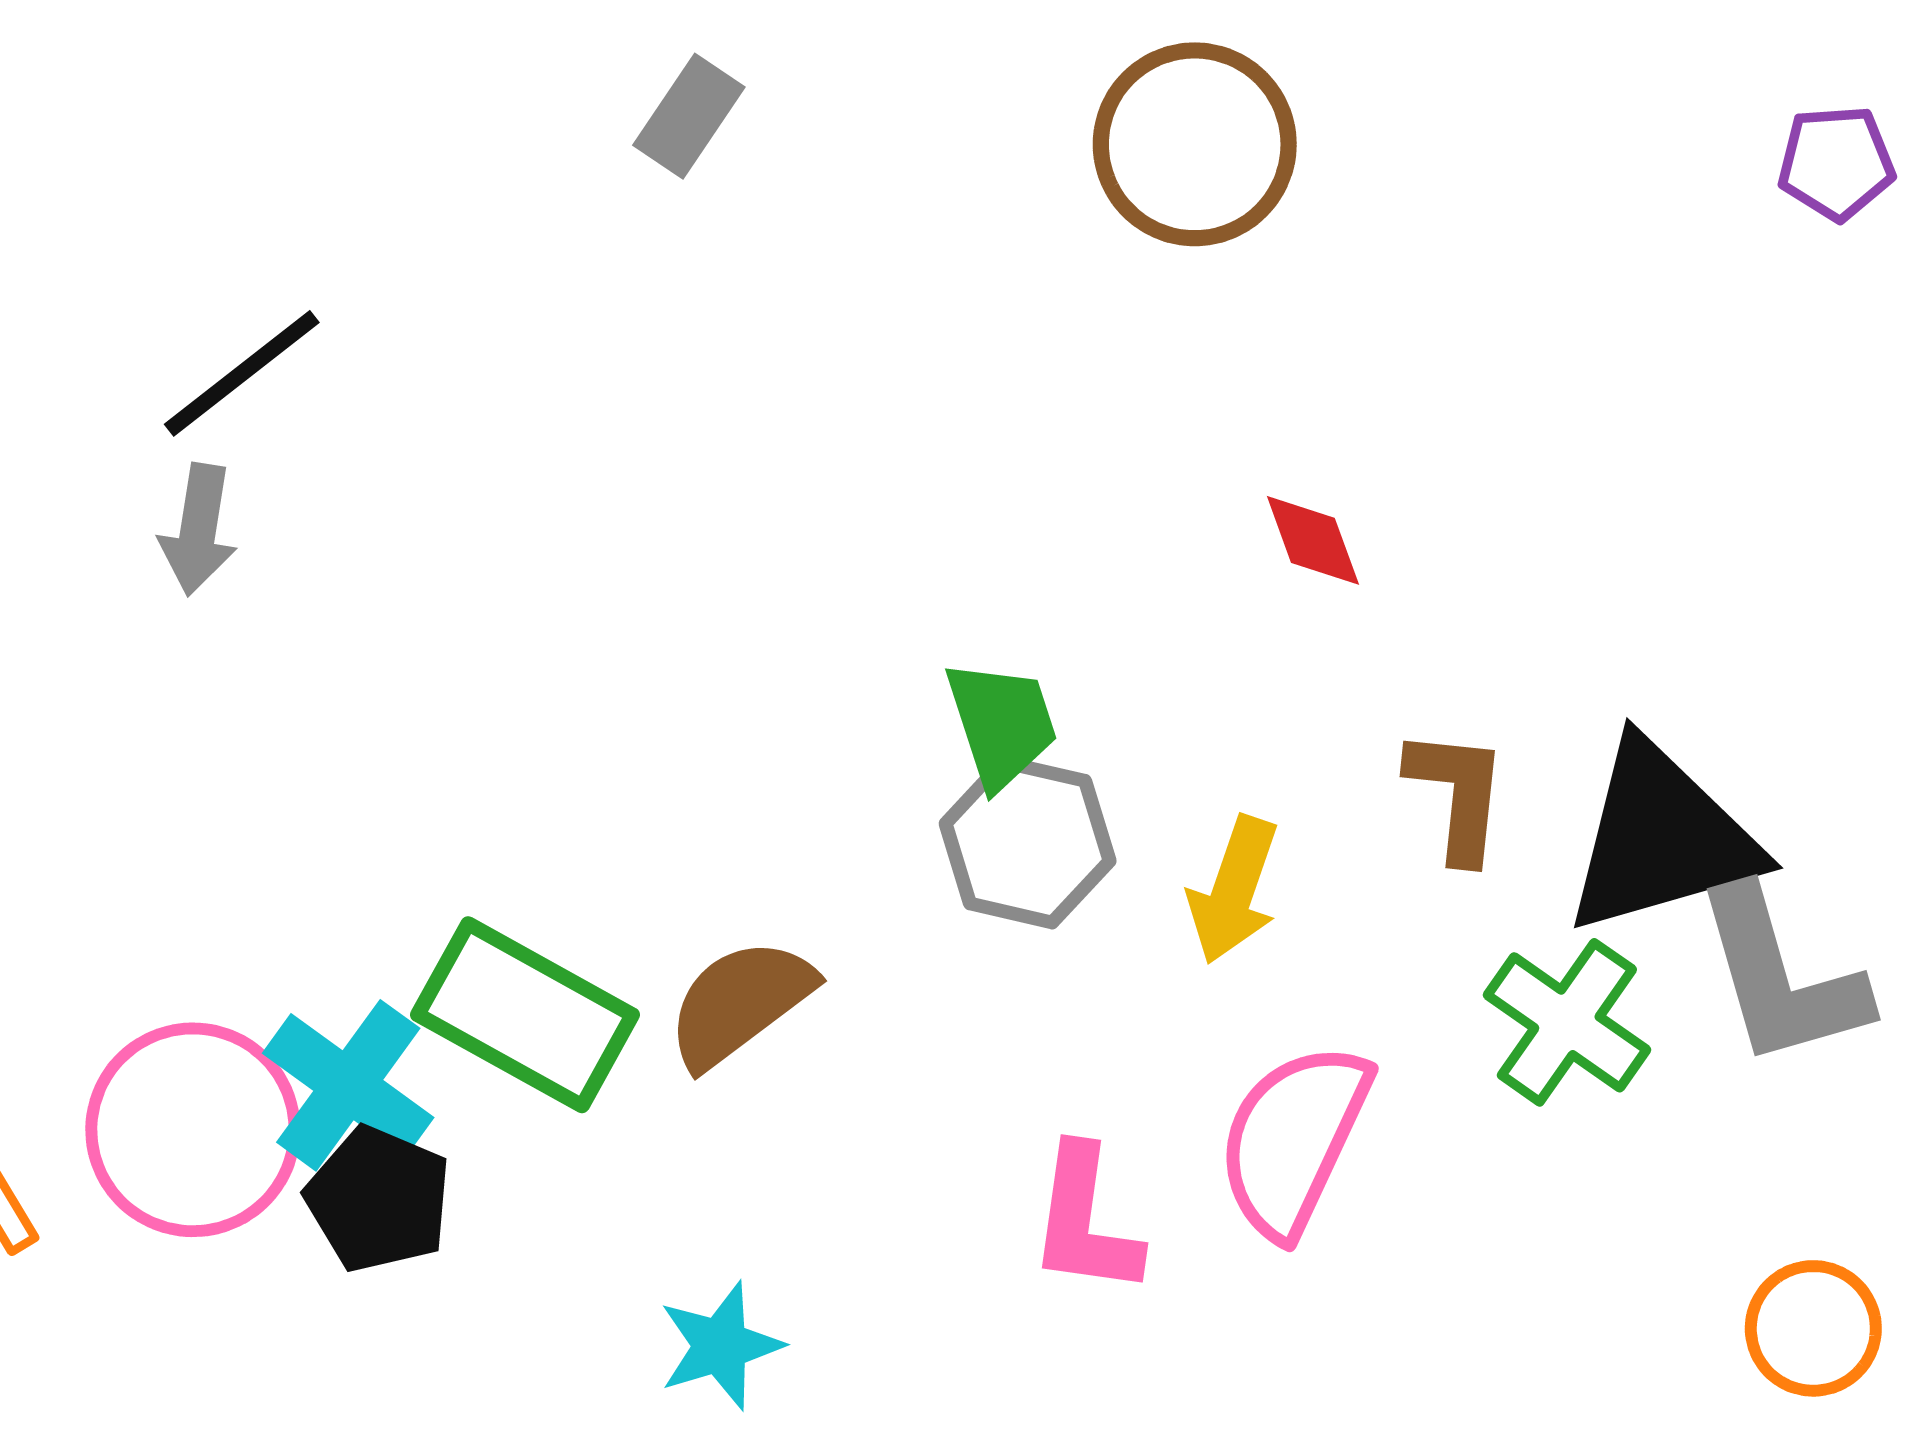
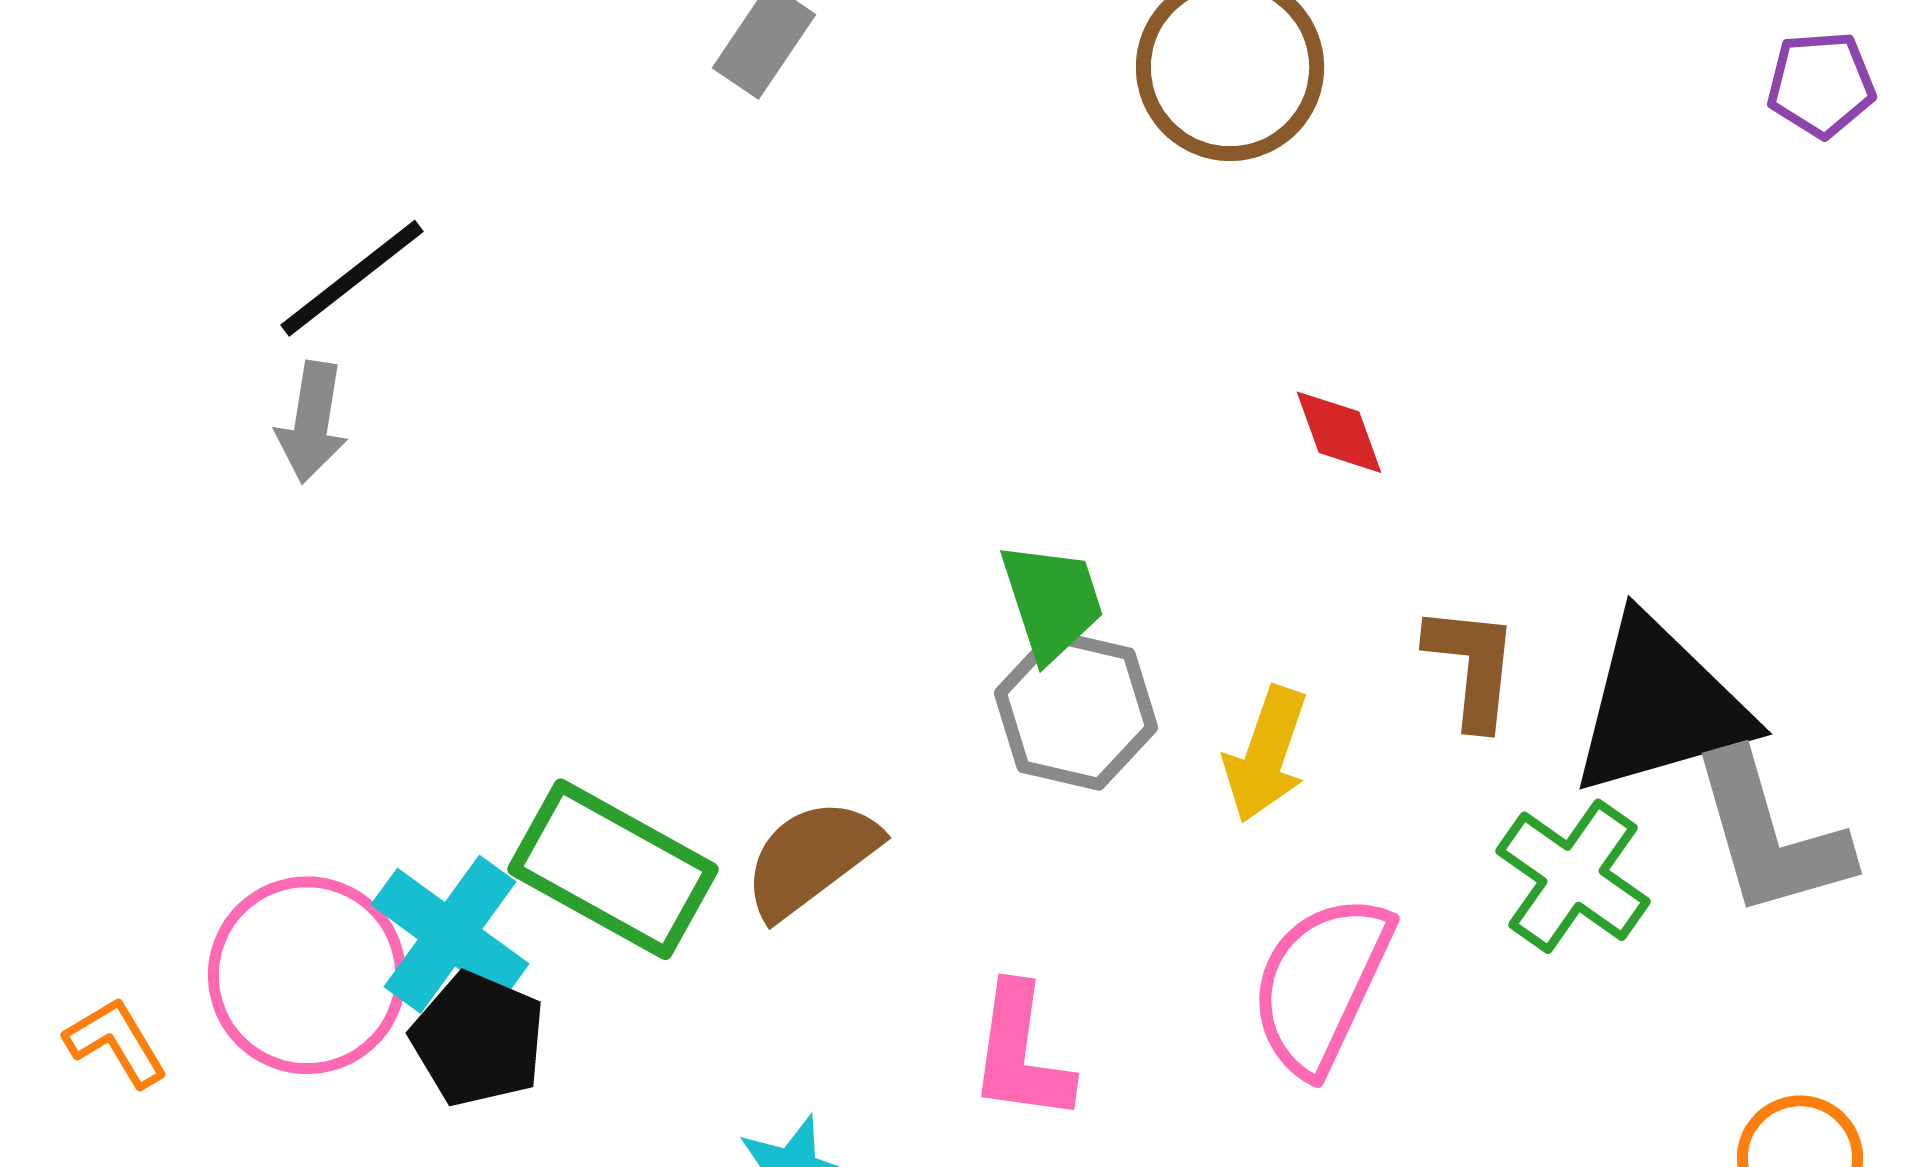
pink L-shape: (1085, 1221) -> (1021, 1053), moved

